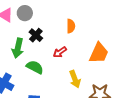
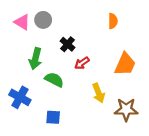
orange semicircle: (71, 26) -> (113, 21), moved
black cross: (36, 35) -> (67, 44), moved

